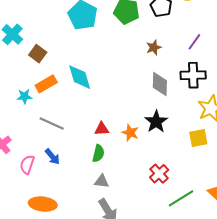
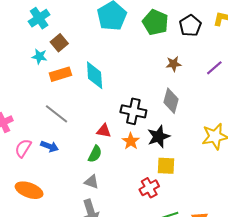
black cross: (193, 75) -> (133, 111), moved
cyan star: (24, 96) -> (39, 56), moved
yellow square: (198, 138) -> (166, 166), moved
blue arrow: (52, 157) -> (50, 146), turned -42

